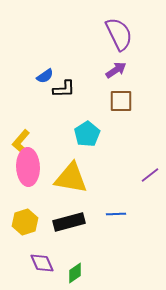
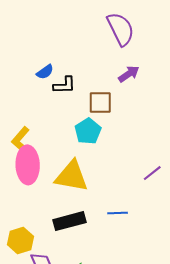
purple arrow: (116, 70) -> (129, 74), moved
brown square: (121, 101) -> (100, 103), moved
yellow hexagon: (25, 222) -> (20, 241), moved

